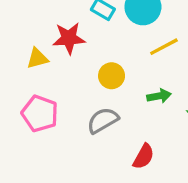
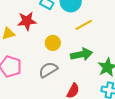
green arrow: (159, 96) -> (82, 54), size x1.5

